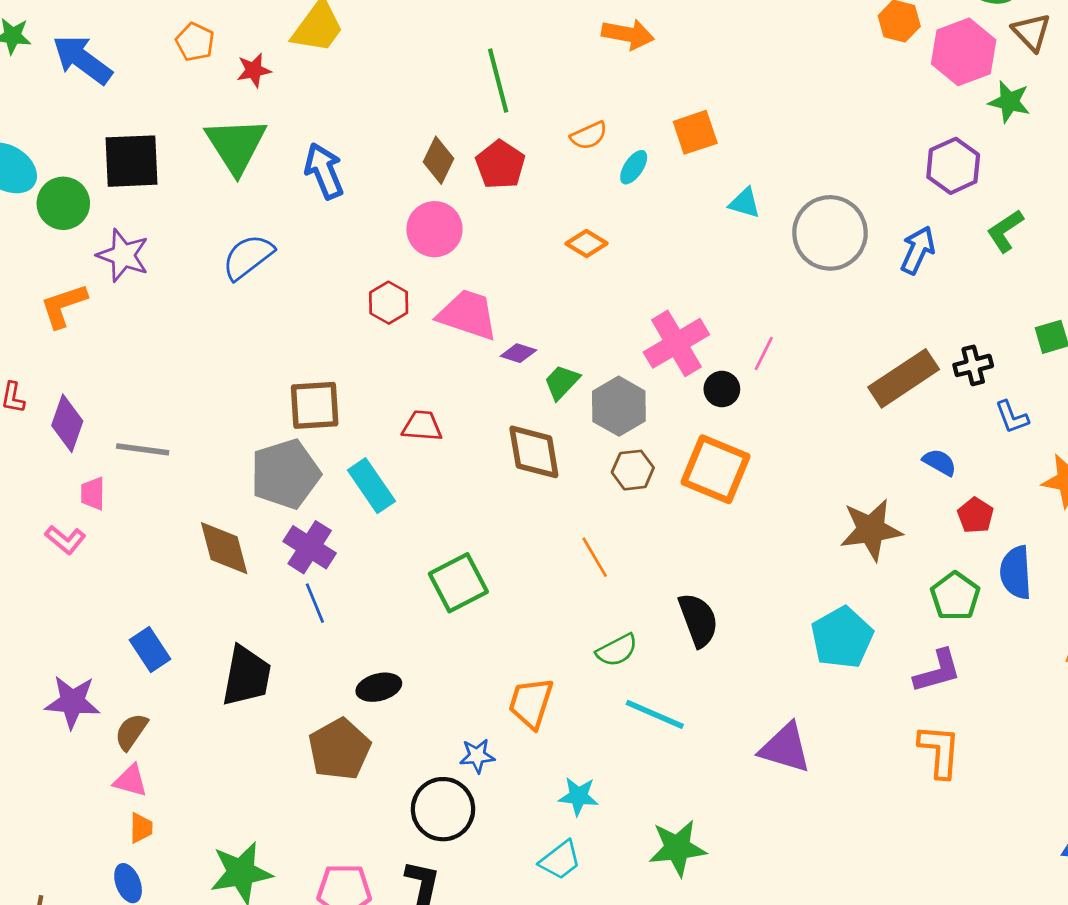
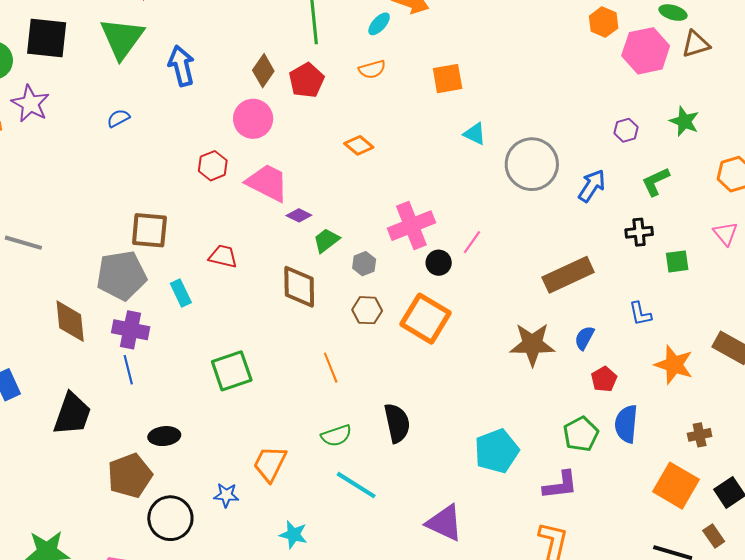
brown triangle: (1031, 32) -> (696, 44), turned 48
green star: (1009, 102) -> (684, 121), moved
purple hexagon: (953, 166) -> (626, 130), size x0.6
cyan ellipse: (634, 167) -> (379, 24), moved
blue semicircle: (248, 257) -> (118, 118), size x0.6
black cross: (973, 365) -> (639, 232), moved
gray hexagon: (619, 406) -> (364, 264), size x0.6
blue semicircle: (940, 462) -> (584, 338), turned -100
cyan rectangle: (371, 486) -> (181, 293), size x0.7
brown star: (871, 530) -> (532, 344), moved
purple cross: (310, 547) -> (131, 330), turned -30
black circle: (443, 809) -> (170, 518), moved

